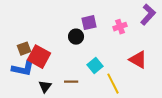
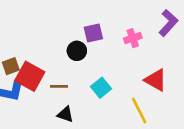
brown line: (71, 82) -> (59, 86), moved
yellow line: (113, 84) -> (139, 111), moved
black triangle: (45, 87) -> (65, 114), moved, turned -48

